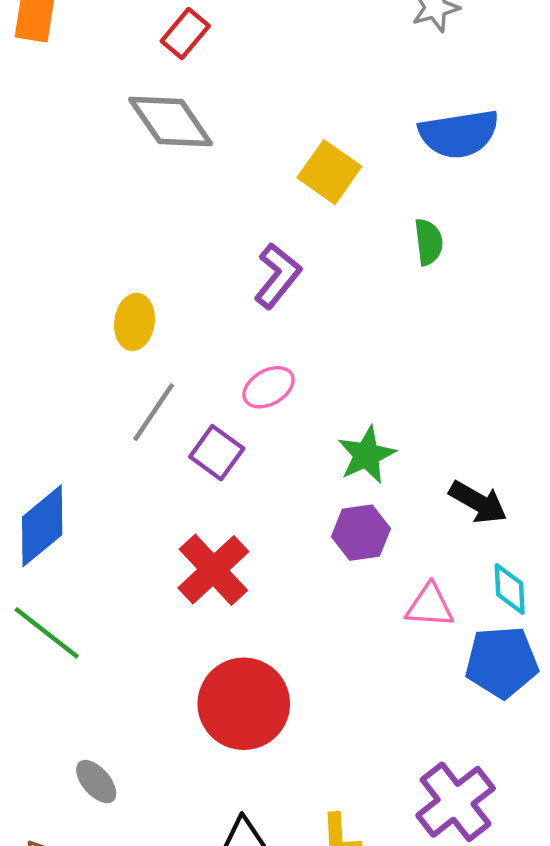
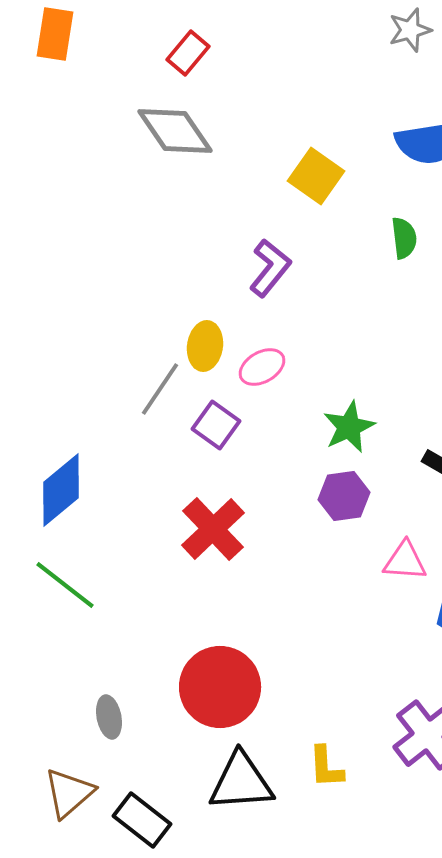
yellow ellipse: (134, 322) -> (205, 346), moved
red circle: (244, 704) -> (220, 687), moved
gray ellipse: (96, 782) -> (109, 717), turned 30

